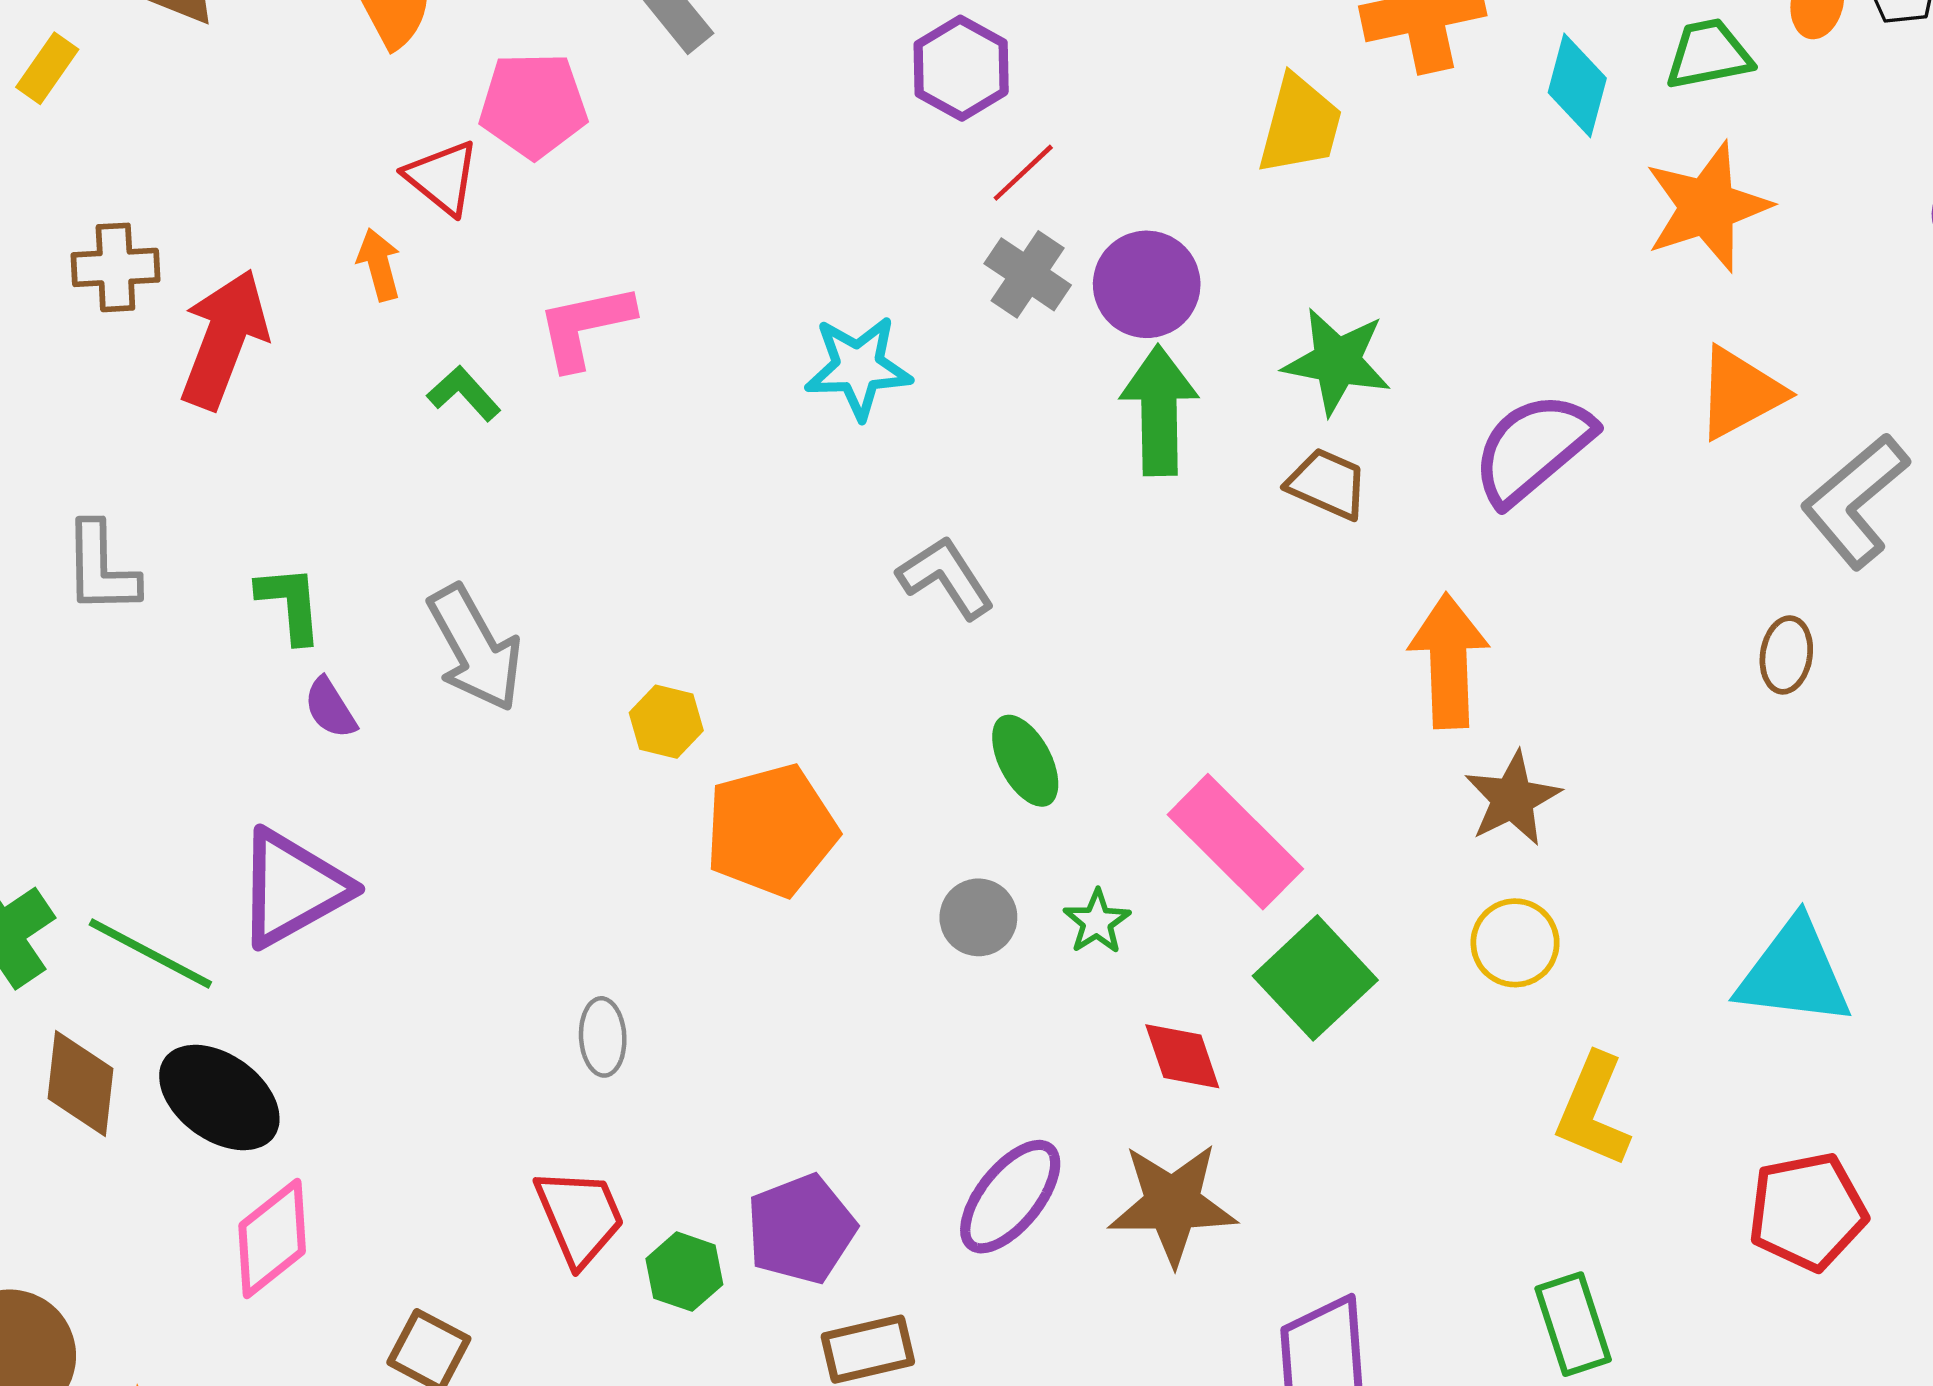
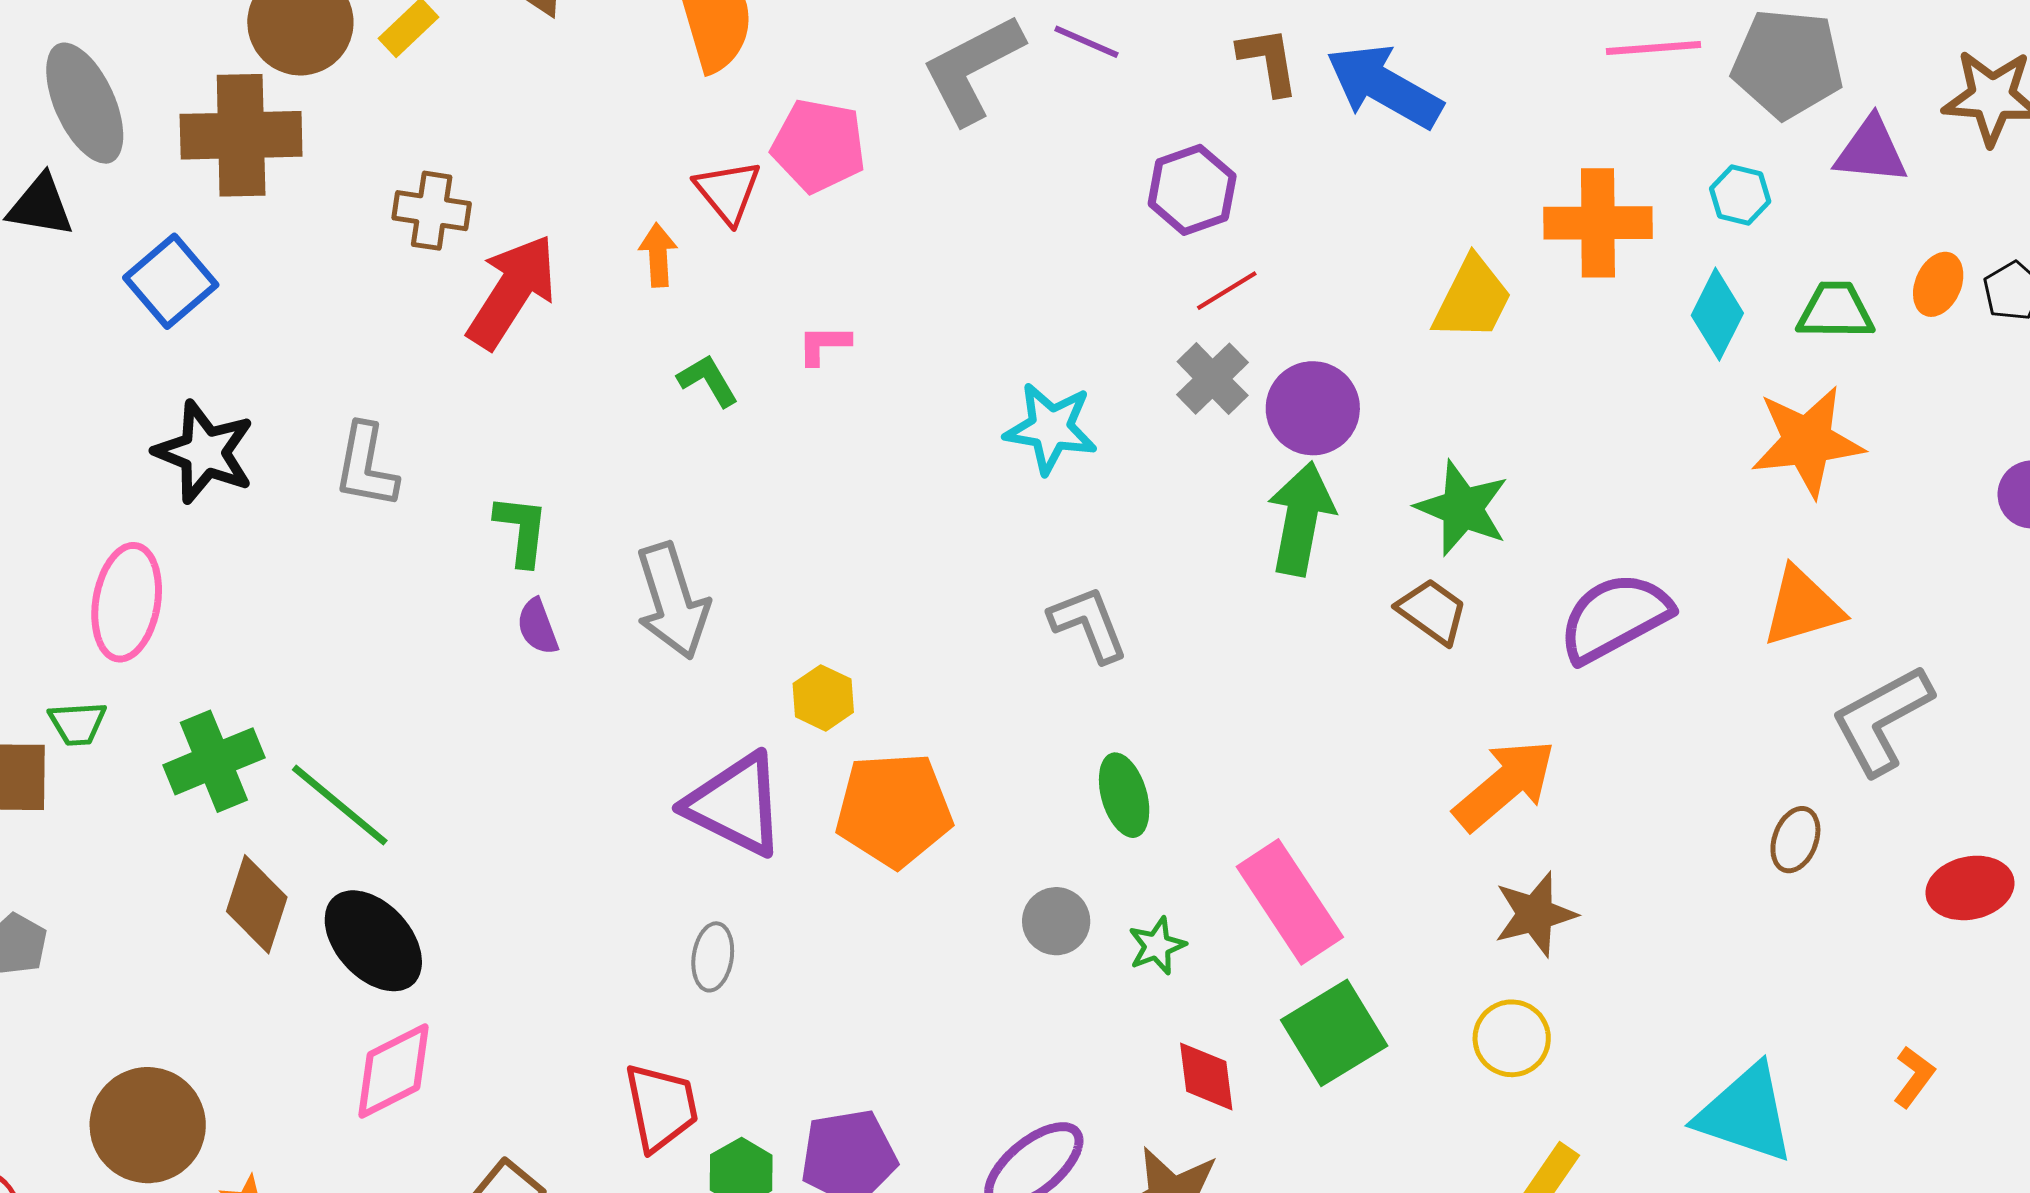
pink L-shape: (585, 326) -> (824, 345), size x0.6
orange arrow: (1449, 661) -> (1505, 785), turned 40
purple triangle: (292, 888) -> (735, 805), moved, turned 44

